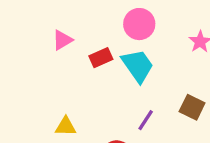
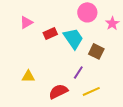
pink circle: (139, 24) -> (87, 12), moved
brown square: (192, 107) -> (96, 51), moved

